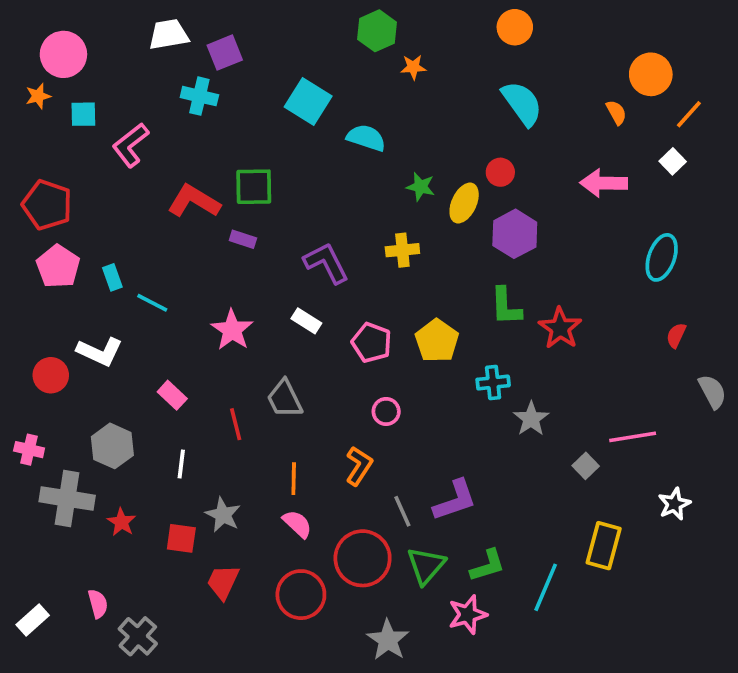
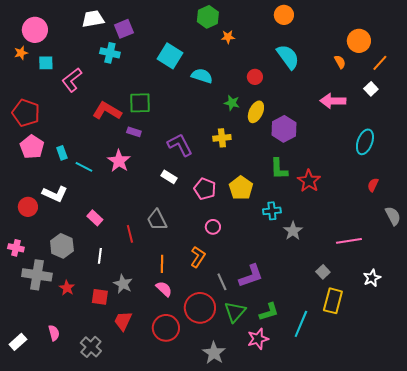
red circle: (500, 172) -> (255, 77), moved
pink star: (232, 330) -> (119, 161), moved
gray square: (586, 466) -> (323, 272), moved
gray cross: (138, 636) -> (91, 347), moved

